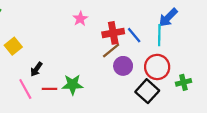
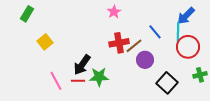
pink star: (80, 19) -> (114, 12), moved
red cross: (113, 33) -> (119, 43), moved
red circle: (157, 67) -> (188, 47), moved
black arrow: (36, 69) -> (82, 65), moved, size x1.5

